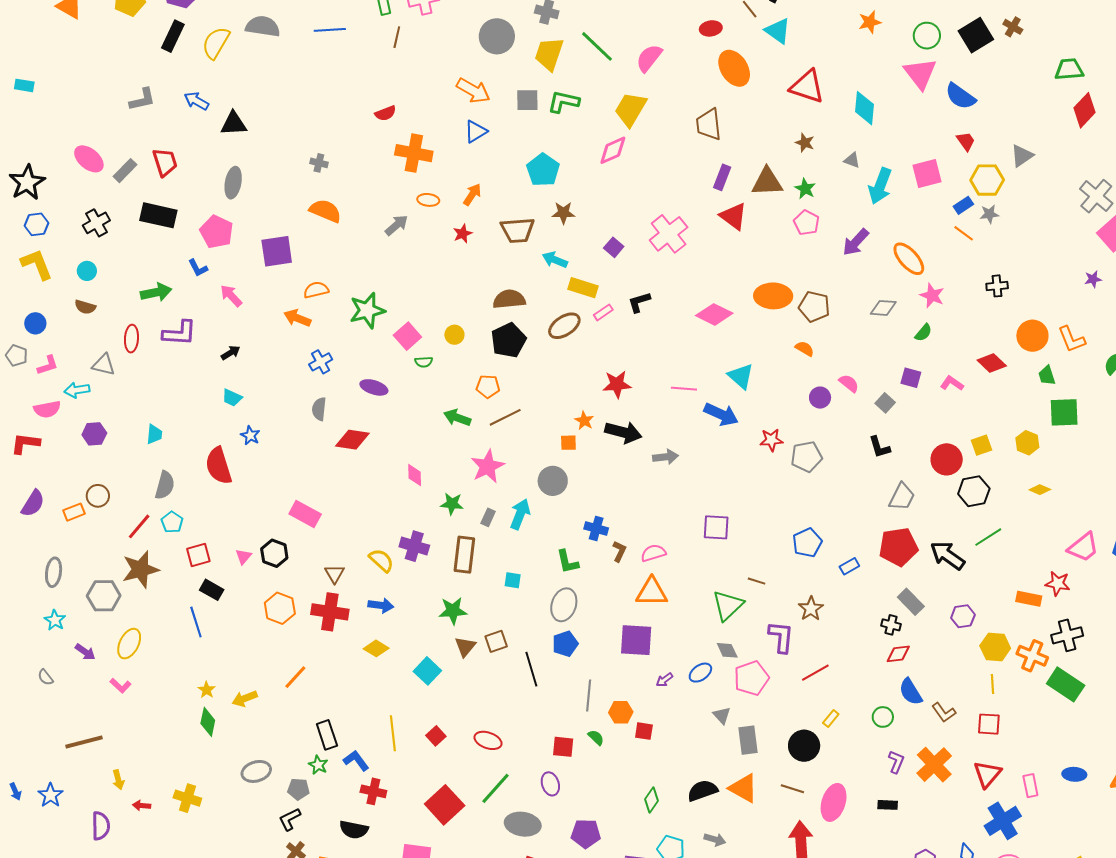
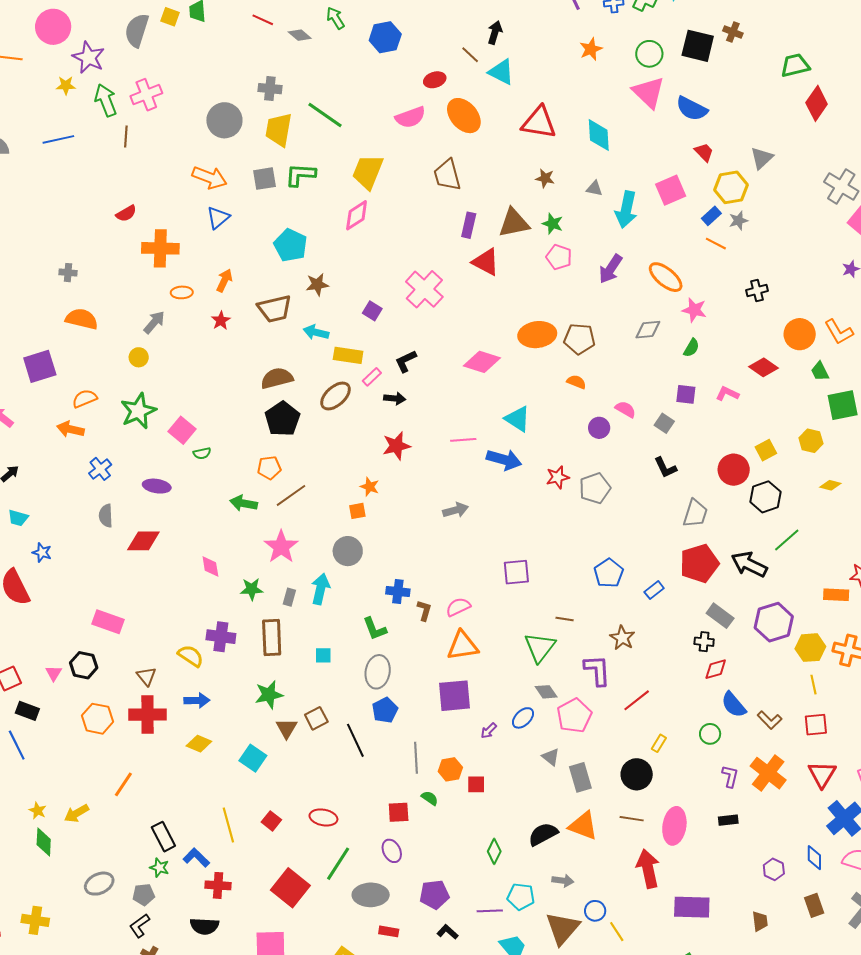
black square: (976, 35) -> (698, 46), turned -36
pink semicircle: (649, 58) -> (410, 117), moved, turned -140
yellow circle: (454, 335) -> (139, 357), moved
black arrow: (623, 432) -> (395, 398), moved, size x0.6
purple hexagon: (963, 616) -> (774, 622), size x1.6

